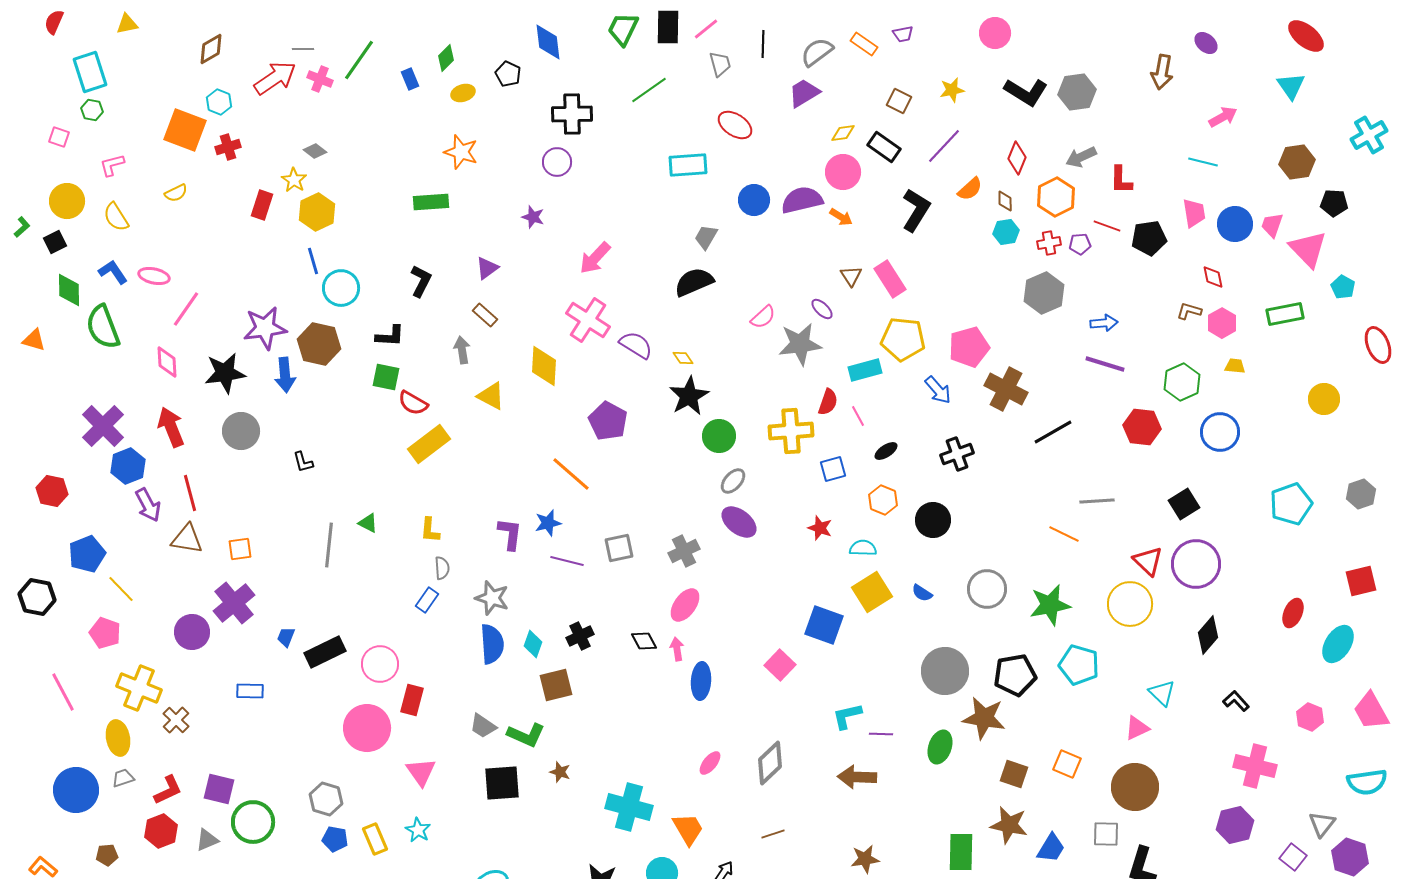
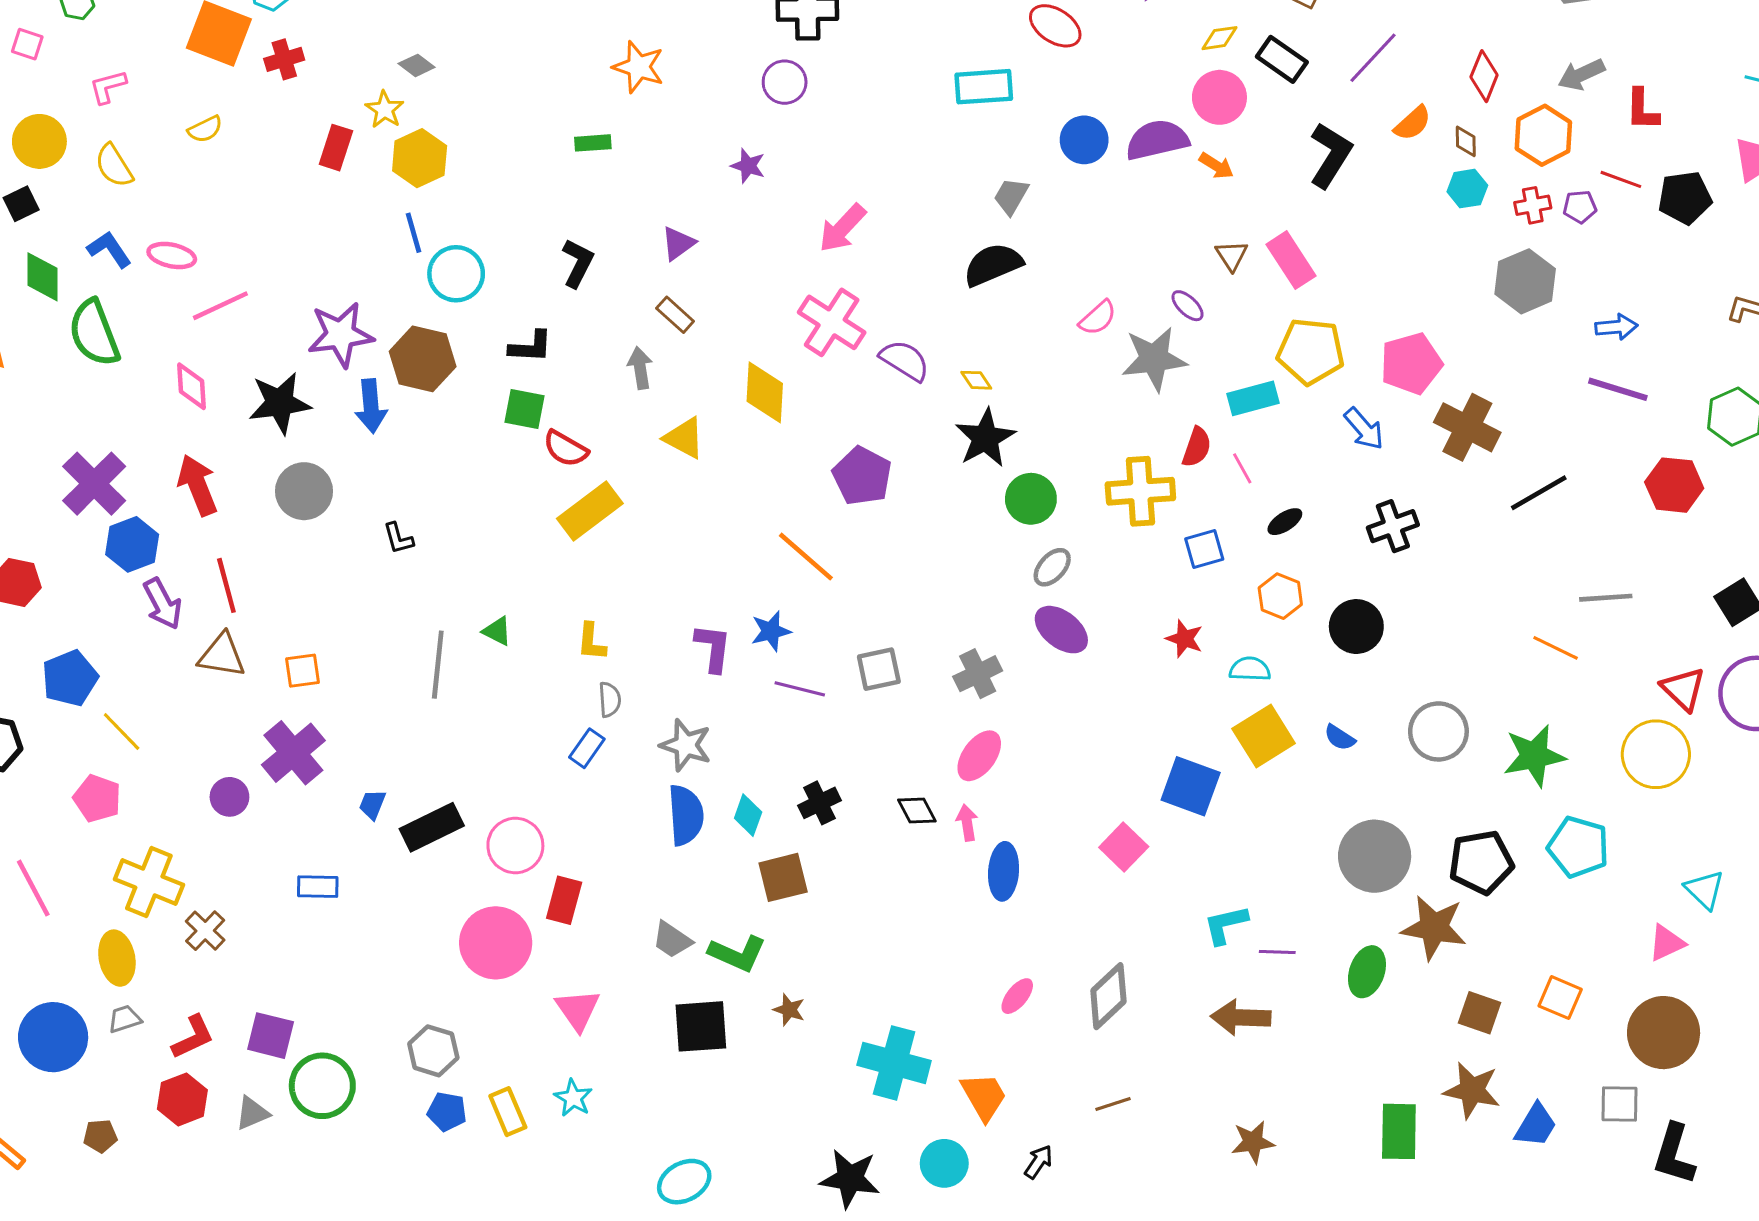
green rectangle: (431, 202) -> (593, 143), size x0.7
pink line: (186, 309) -> (220, 306), turned 30
purple circle: (192, 632) -> (229, 797), size x0.7

